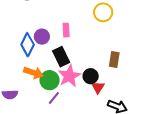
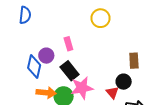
brown rectangle: (114, 60) -> (134, 61), moved
pink star: (69, 76) -> (82, 88), turned 30
black circle: (91, 76) -> (124, 82), moved

